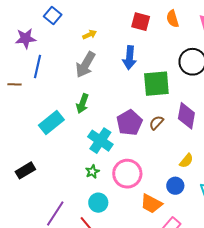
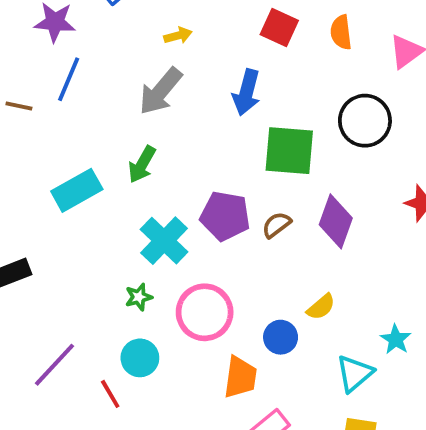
purple pentagon: (129, 123) -> (225, 216), turned 30
blue circle: (175, 186) -> (281, 337), moved
orange trapezoid: (151, 204) -> (240, 377), turned -120

